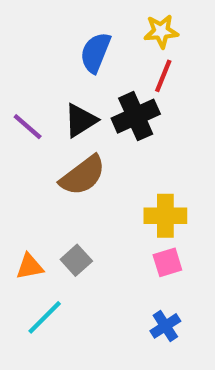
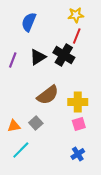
blue semicircle: (95, 53) -> (29, 22), moved
black cross: (136, 116) -> (64, 55), turned -35
purple line: (28, 127) -> (13, 60), turned 70
brown semicircle: (83, 175) -> (48, 95), moved

